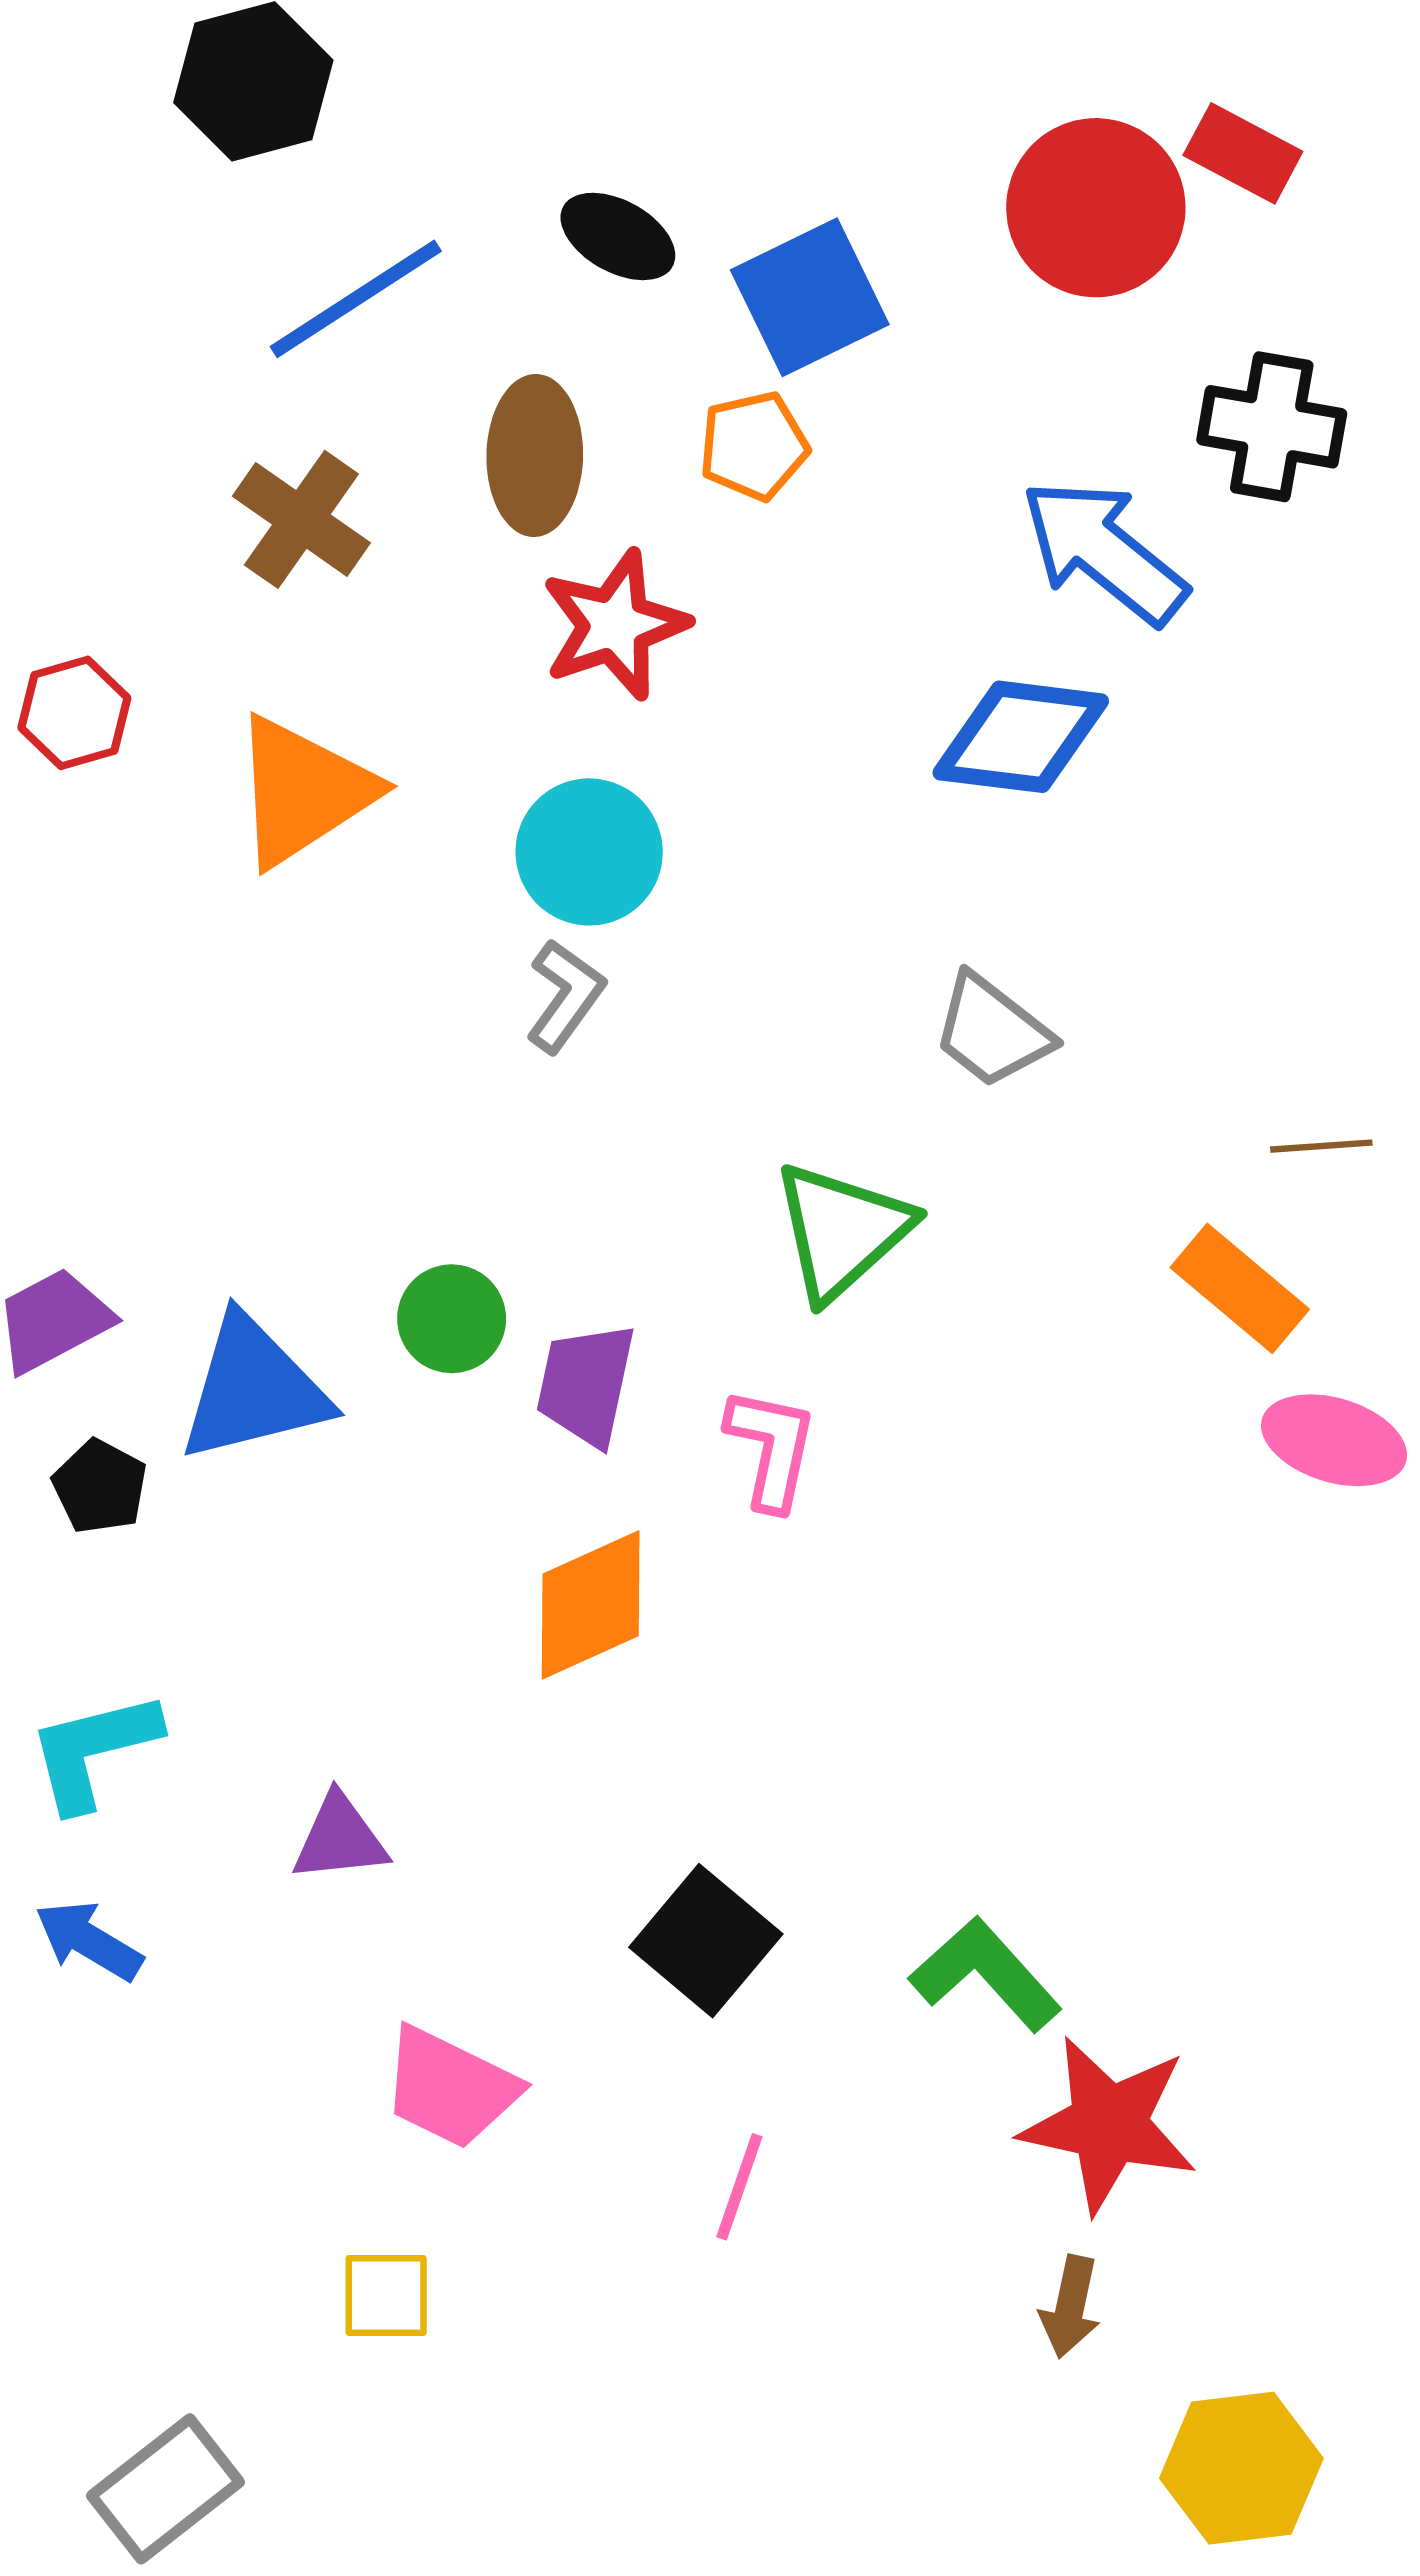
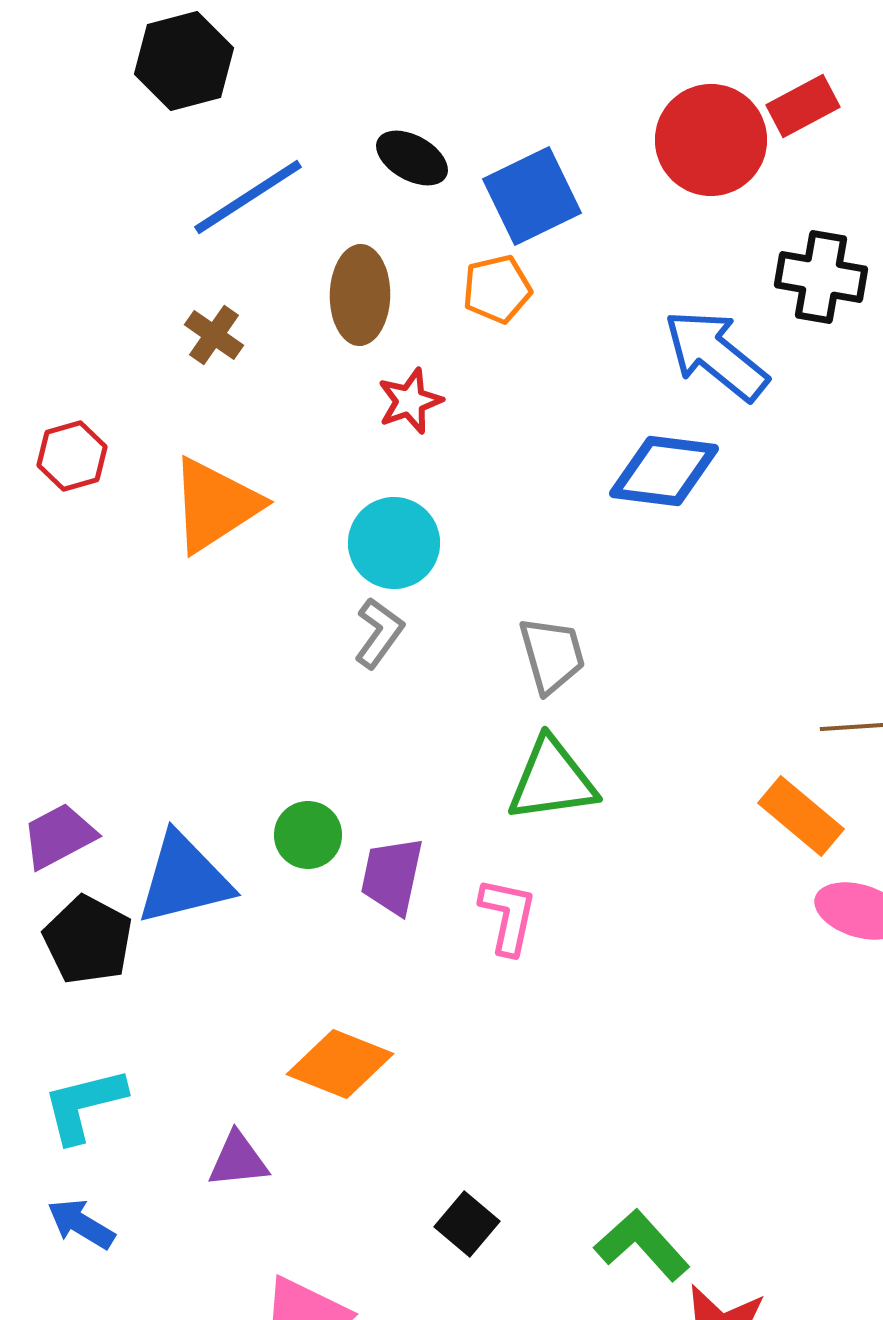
red rectangle: (1243, 153) -> (803, 106), turned -56
brown cross: (301, 519) -> (214, 335), size x0.7
red star: (615, 625) -> (410, 401), size x0.7
gray trapezoid: (992, 1031) -> (552, 655), moved, turned -144
green triangle: (842, 1231) -> (552, 780), turned 34
black pentagon: (100, 1487) -> (88, 940), size x1.5
orange diamond: (591, 1605) -> (340, 1064), moved, turned 46
black square: (706, 1941) -> (467, 1224), size x0.7

